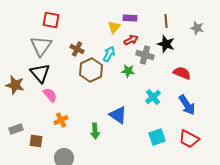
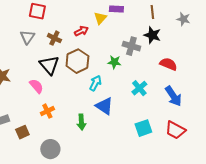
red arrow: (131, 40) -> (81, 31), moved
gray triangle: (41, 46) -> (27, 37), size x0.7
brown cross: (77, 49) -> (54, 38), moved
cyan arrow: (109, 54) -> (95, 83), moved
black triangle: (40, 73) -> (49, 65), moved
brown square: (36, 141) -> (22, 132), turned -32

